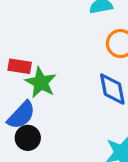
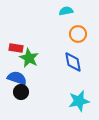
blue semicircle: (21, 115) -> (17, 78), turned -114

